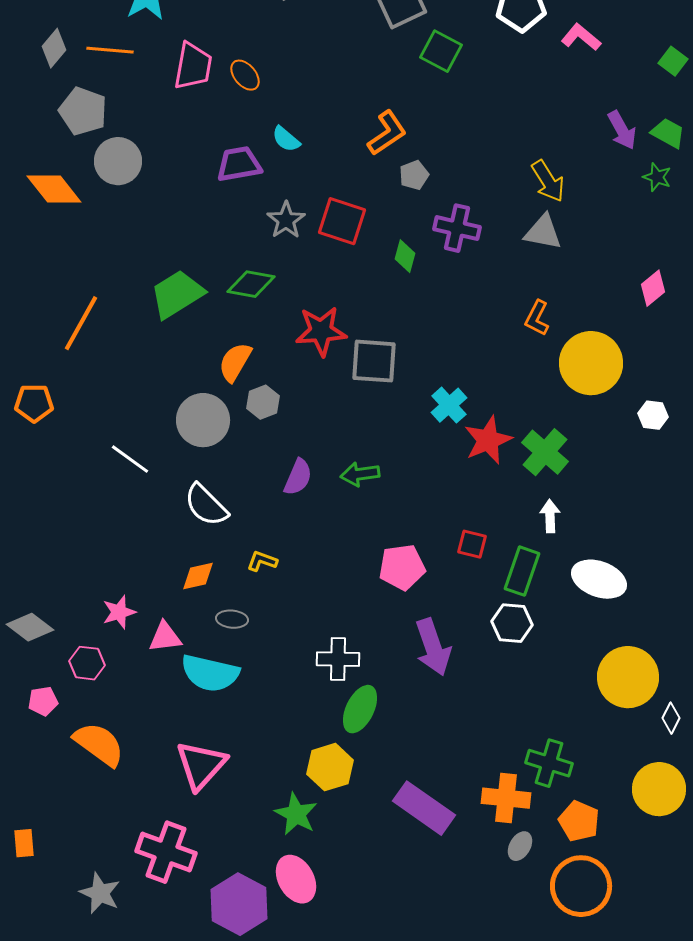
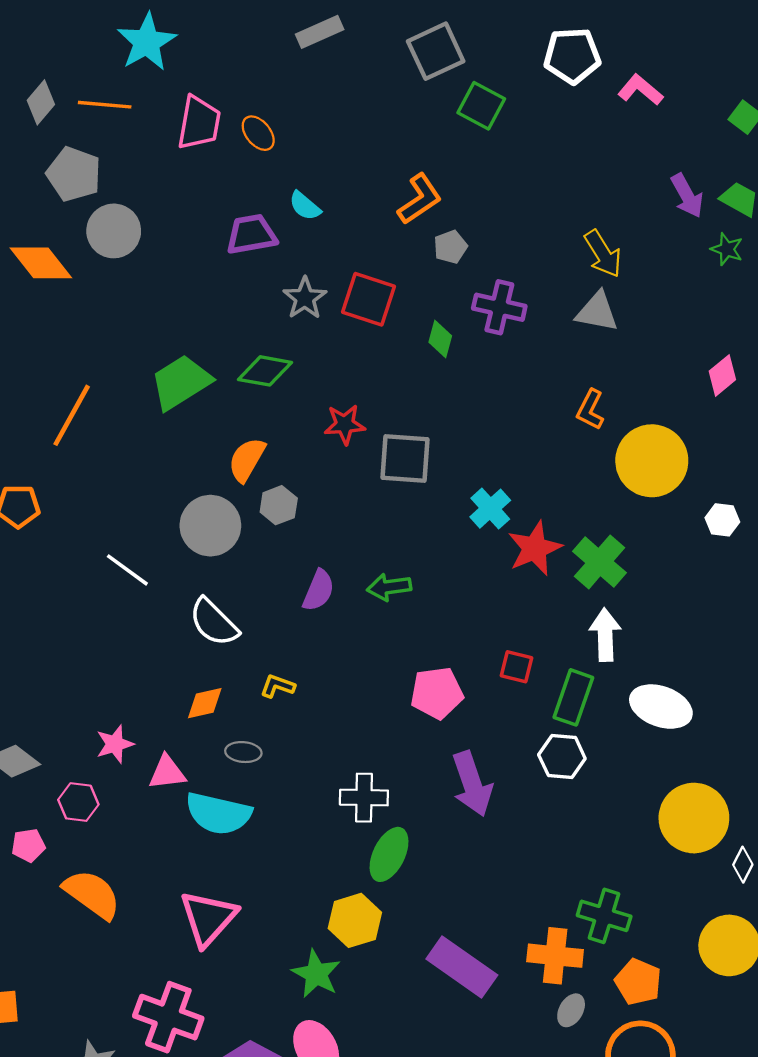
red star: (321, 331) -> (345, 424), size x0.7
white arrow: (550, 516) -> (605, 635), size x1.4

